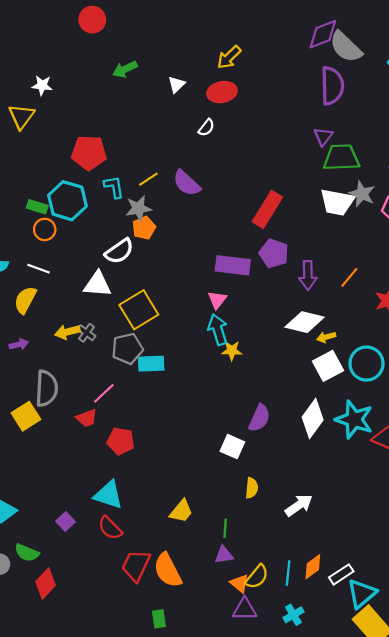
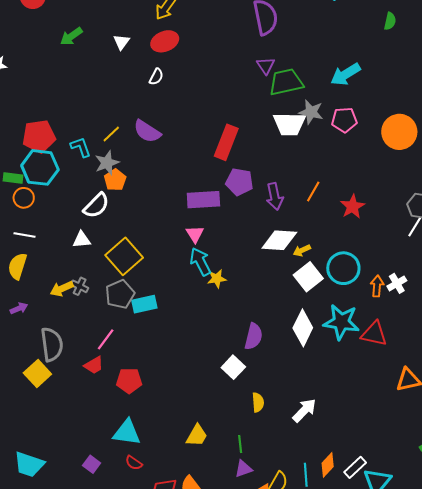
red pentagon: (89, 153) -> (39, 136), moved
white triangle: (97, 284) -> (82, 240), size x0.7
white square: (232, 447) -> (233, 367), turned 30
red semicircle: (110, 528) -> (134, 463), size x0.7

